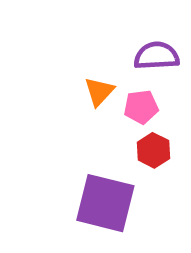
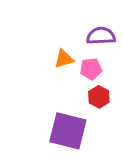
orange triangle: (99, 91) -> (64, 59), turned 30

